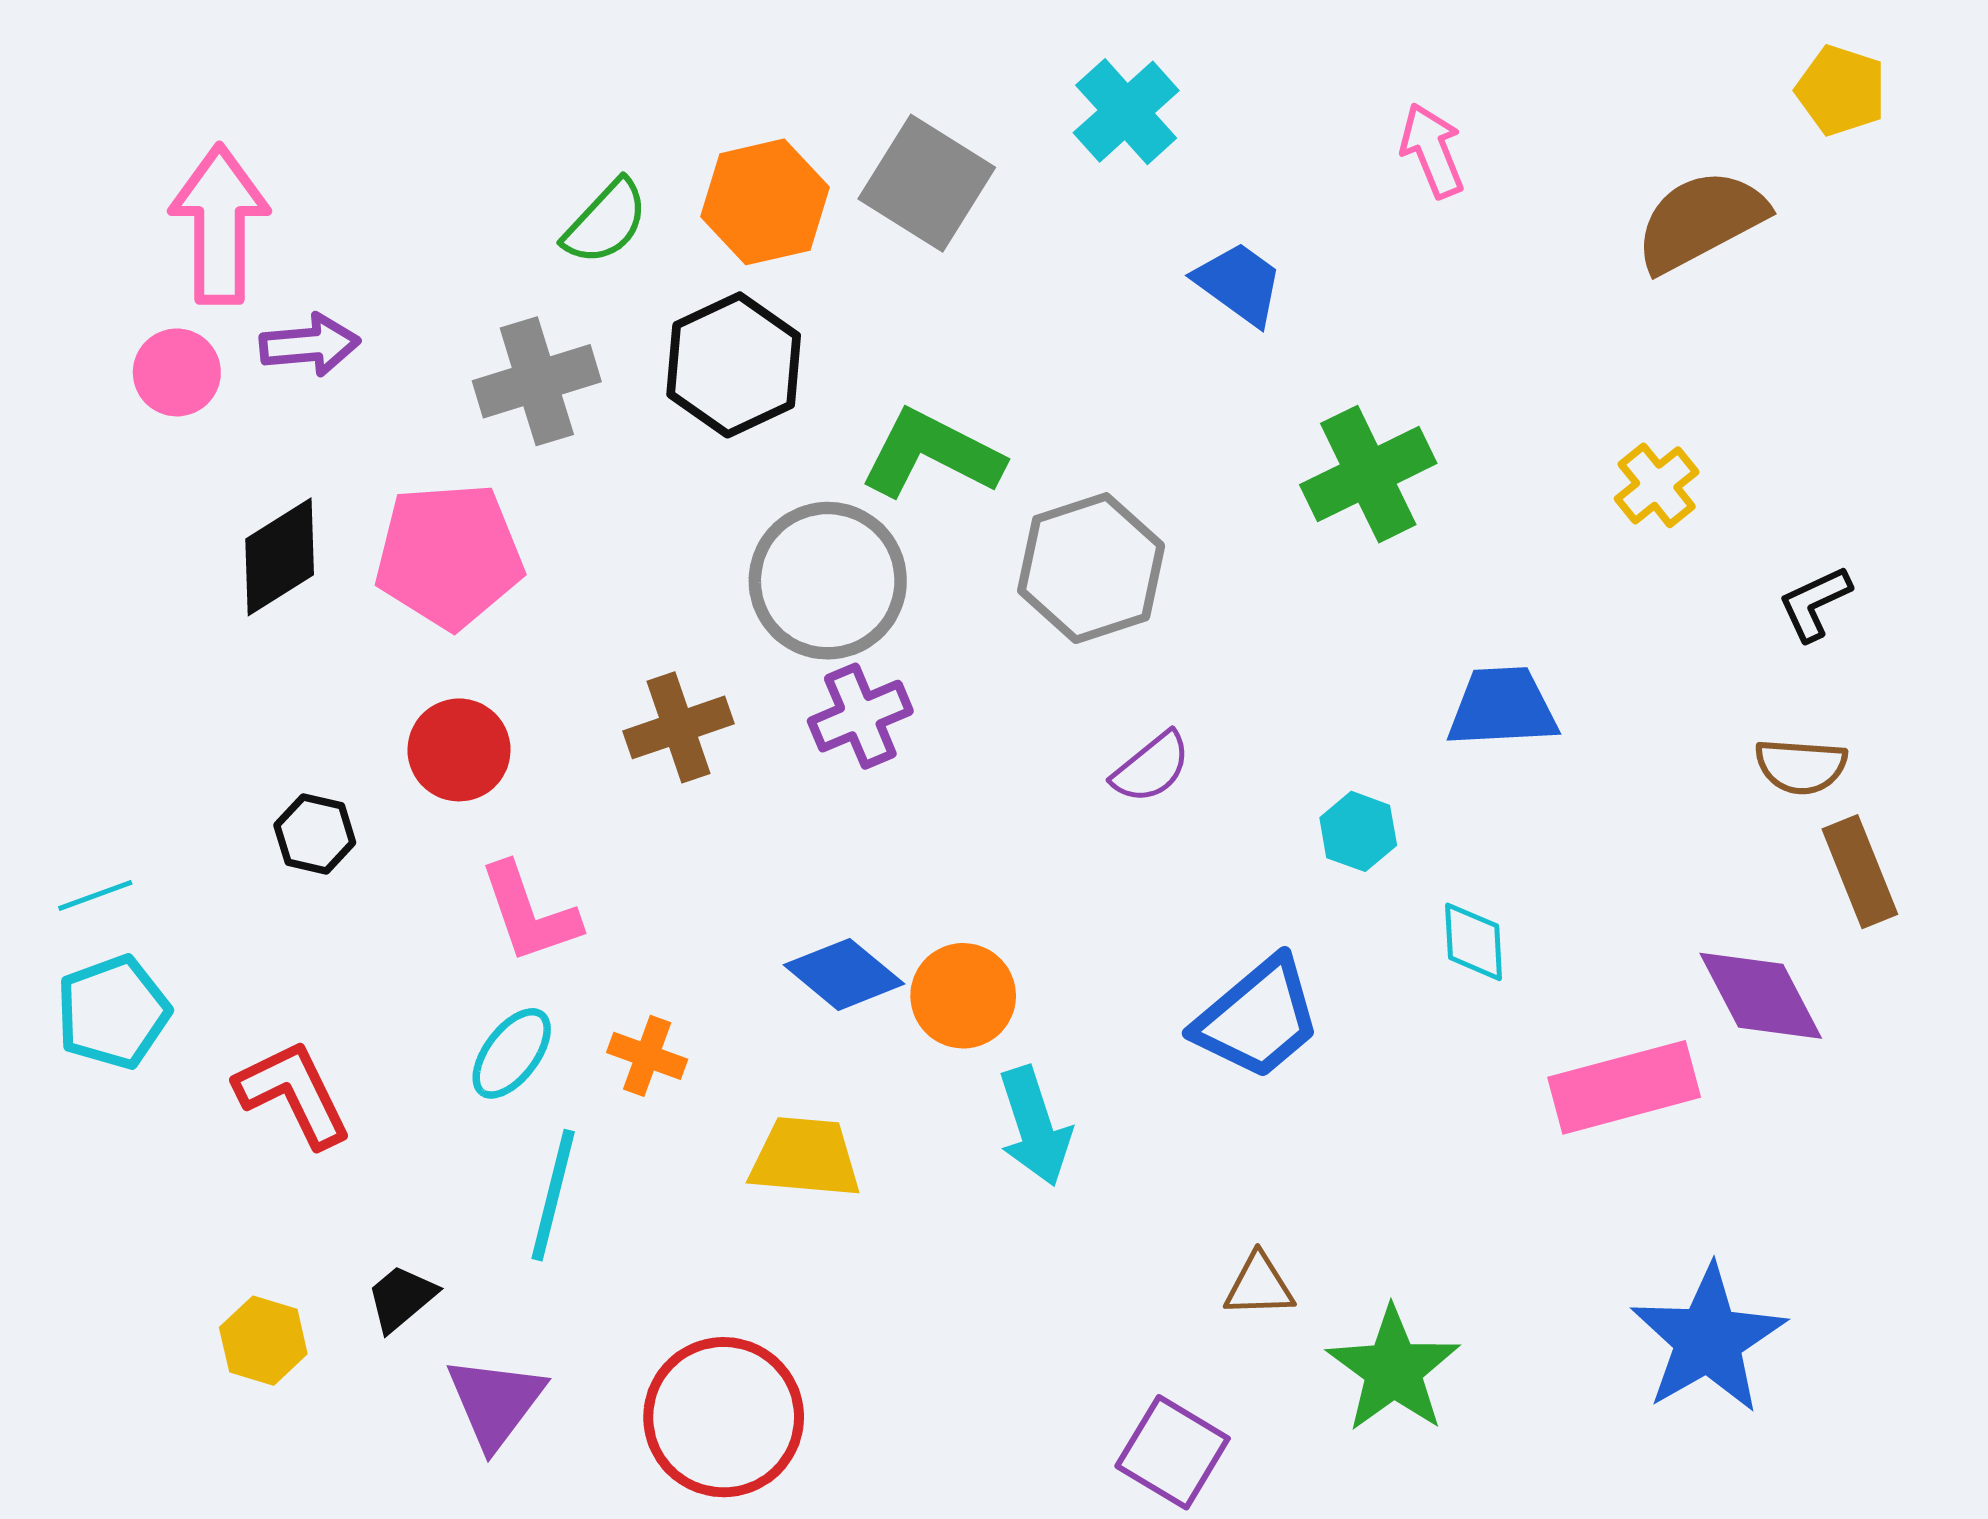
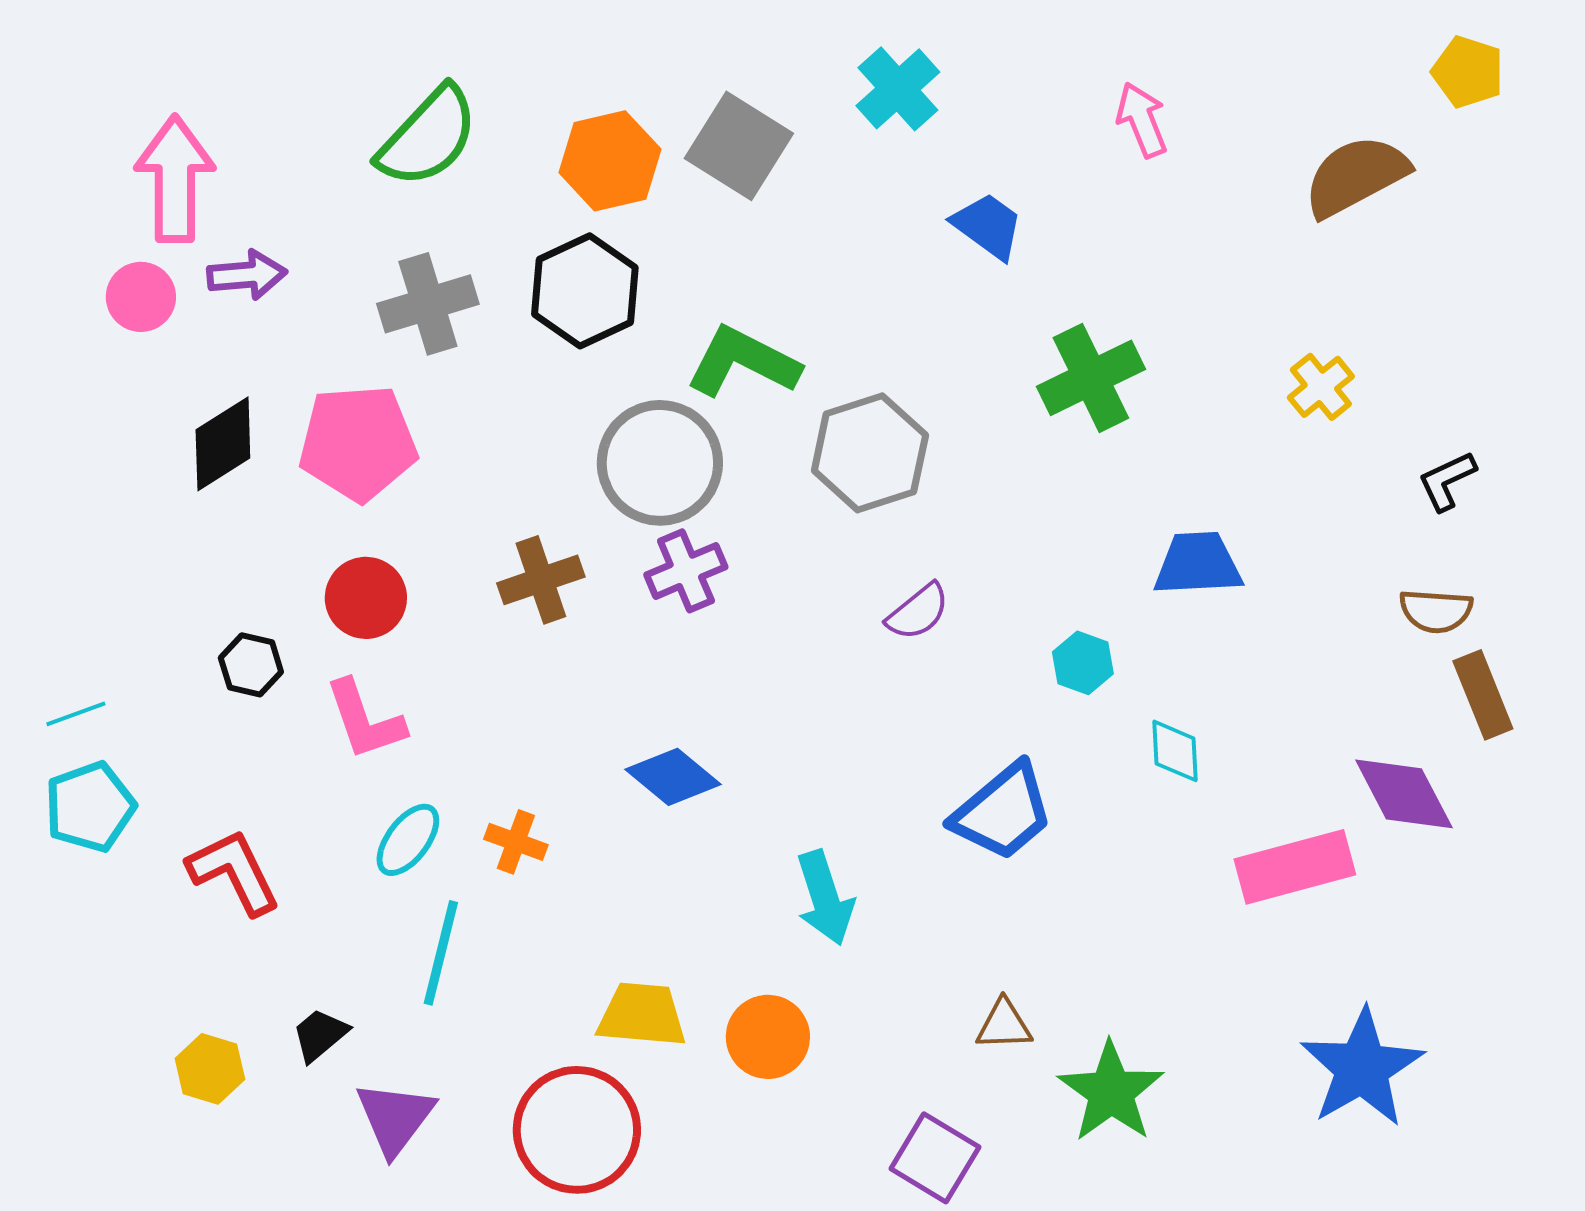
green semicircle: (606, 222) -> (428, 137), moved, size x1.5
pink L-shape: (529, 913) -> (365, 720), moved
orange circle: (963, 996) -> (768, 1037), moved
yellow trapezoid: (805, 1158) -> (642, 1015), moved

